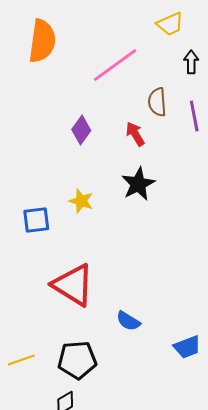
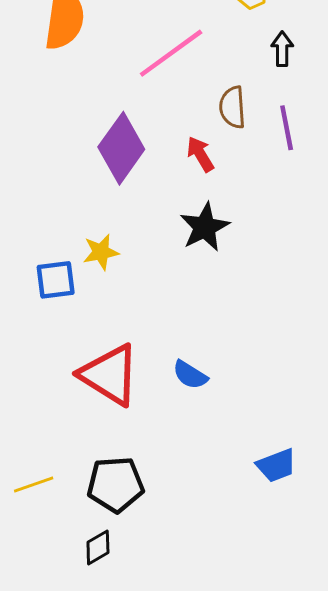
purple diamond: (81, 130) -> (121, 148), size x1.6
yellow star: (81, 201) -> (101, 252), moved, turned -30
blue semicircle: (128, 321) -> (190, 375), moved

